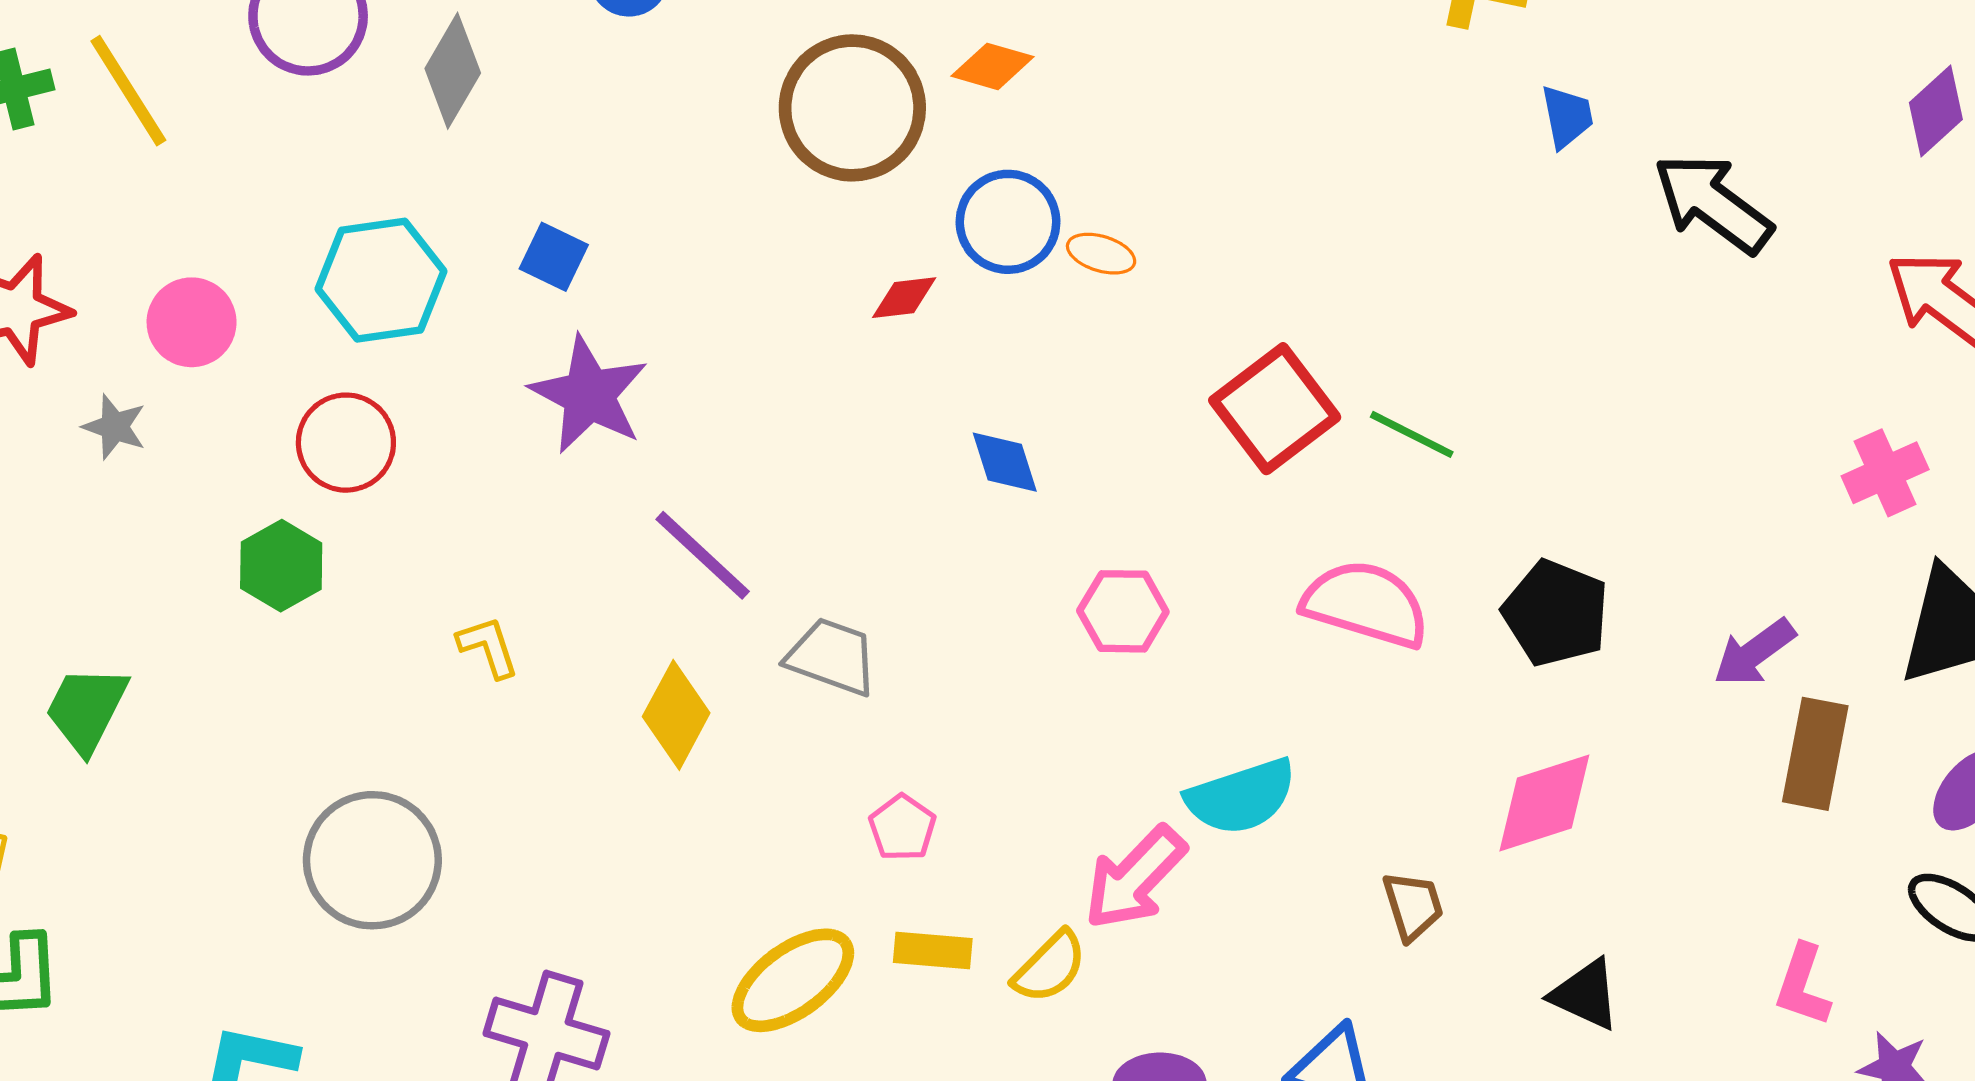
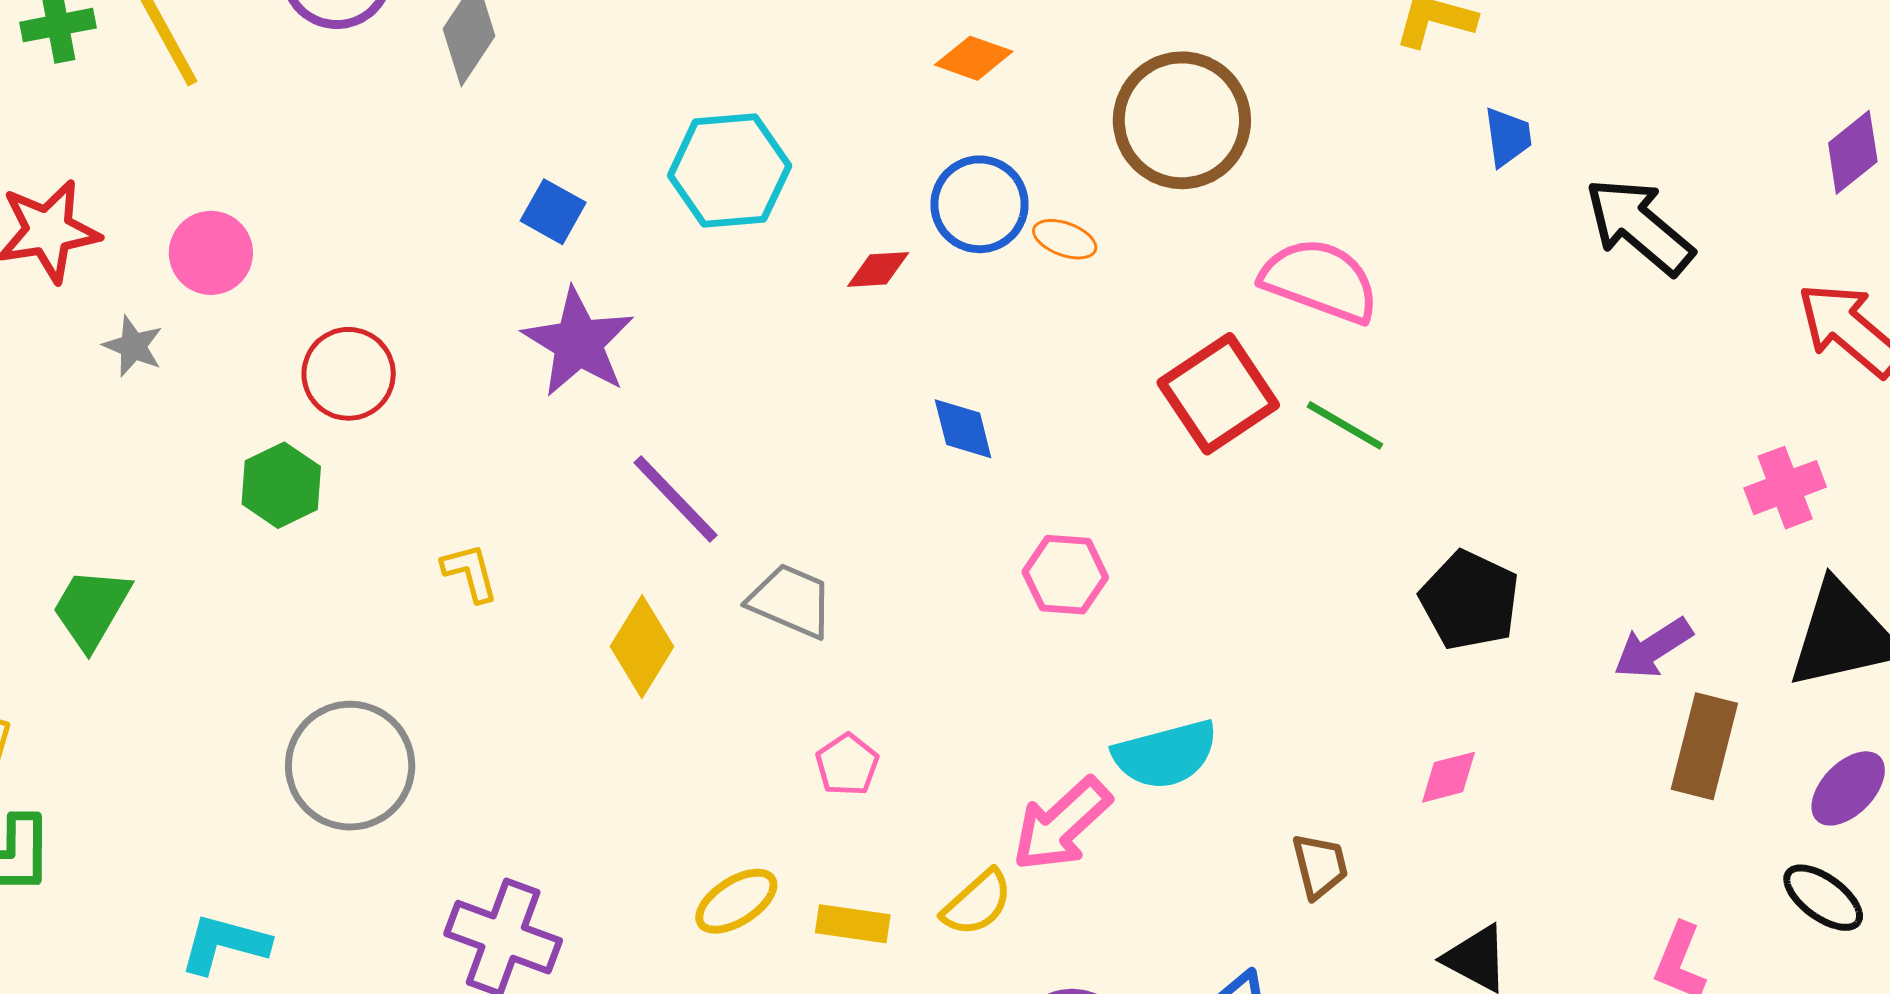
brown circle: (852, 108) -> (1182, 120), moved
cyan hexagon: (381, 280) -> (730, 171), moved
pink semicircle: (1366, 604) -> (1320, 280), moved
pink diamond: (1544, 803) -> (1449, 777), size x0.6
yellow rectangle: (933, 951) -> (853, 924), moved
yellow ellipse: (793, 980) -> (736, 901), size x0.7

